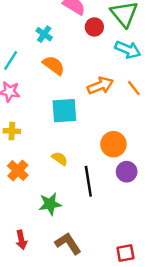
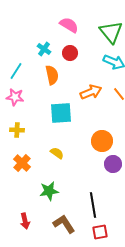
red circle: (94, 27) -> (70, 53), moved
orange semicircle: (54, 65) -> (52, 75), turned 42
black line: (88, 181) -> (93, 205), moved
red square: (125, 253) -> (100, 232), moved

